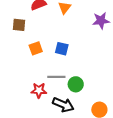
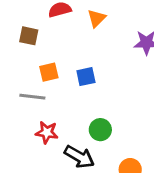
blue square: (62, 49) -> (86, 77), turned -32
gray line: (56, 77) -> (32, 97), moved

